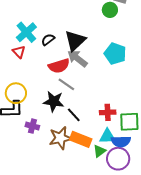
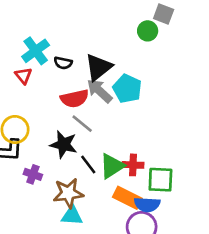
black semicircle: (48, 40) -> (63, 63), turned -136
cyan pentagon: (115, 54) -> (127, 89), moved
cyan triangle: (107, 136) -> (72, 216), moved
orange rectangle: (81, 139) -> (127, 198), moved
green triangle: (99, 151) -> (112, 166), moved, size x1.5

